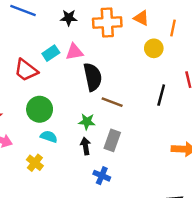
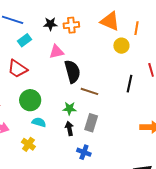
orange triangle: (141, 18) -> (110, 21), size x1.5
orange cross: (107, 23) -> (71, 25), moved, size x0.7
cyan rectangle: (51, 53) -> (24, 40), moved

